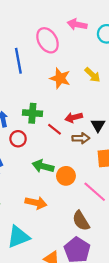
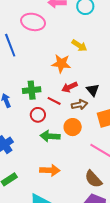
pink ellipse: (48, 40) -> (33, 22), turned -35
orange star: (60, 78) -> (61, 64), moved
red circle: (18, 139) -> (38, 115), moved
orange circle: (66, 176) -> (73, 127), moved

